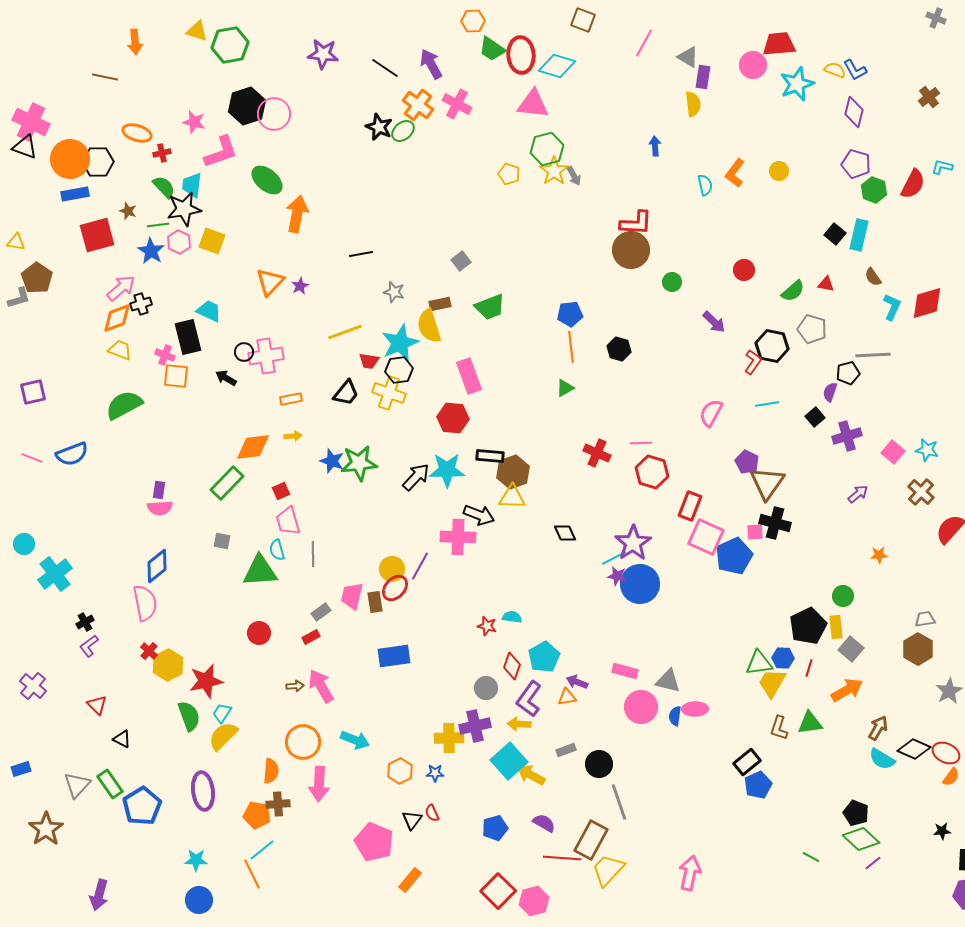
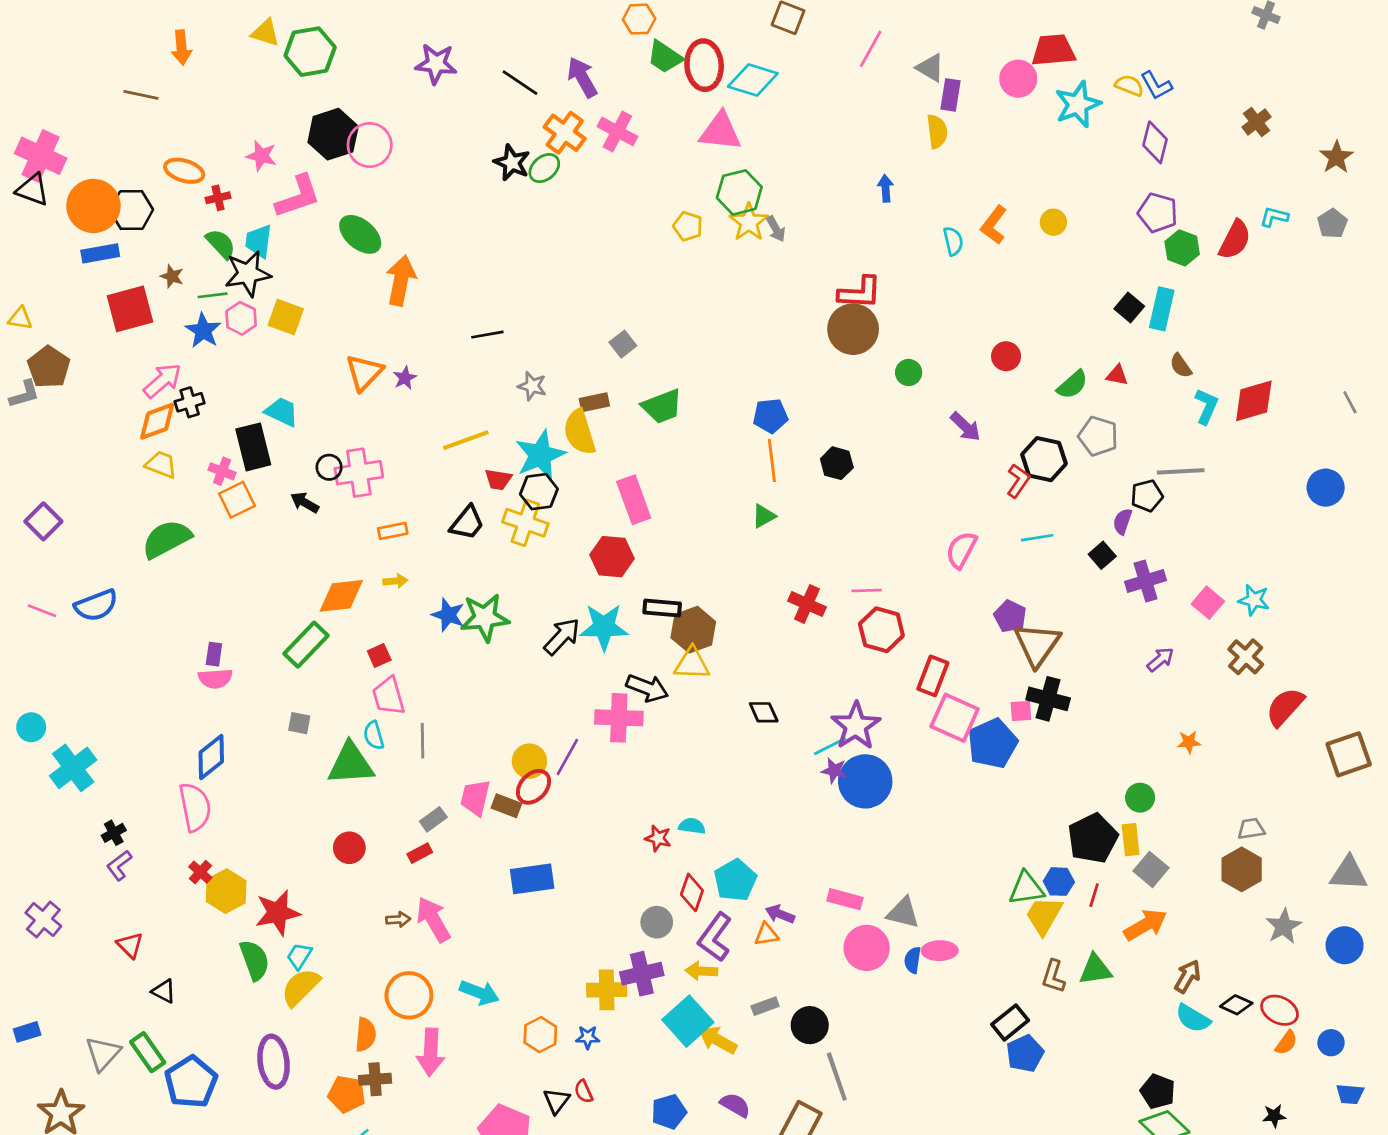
orange square: (176, 376) -> (237, 500), turned -32
purple square: (33, 392) -> (43, 521), turned -32
brown rectangle: (375, 602) -> (506, 806), turned -60
black diamond: (914, 749) -> (1236, 1005), size x0.7

